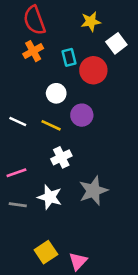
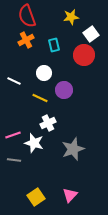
red circle: (93, 70) -> (84, 55), moved
white line: (18, 121) -> (14, 81), moved
white star: (50, 197) -> (34, 143), moved
pink triangle: (78, 261) -> (70, 195), moved

